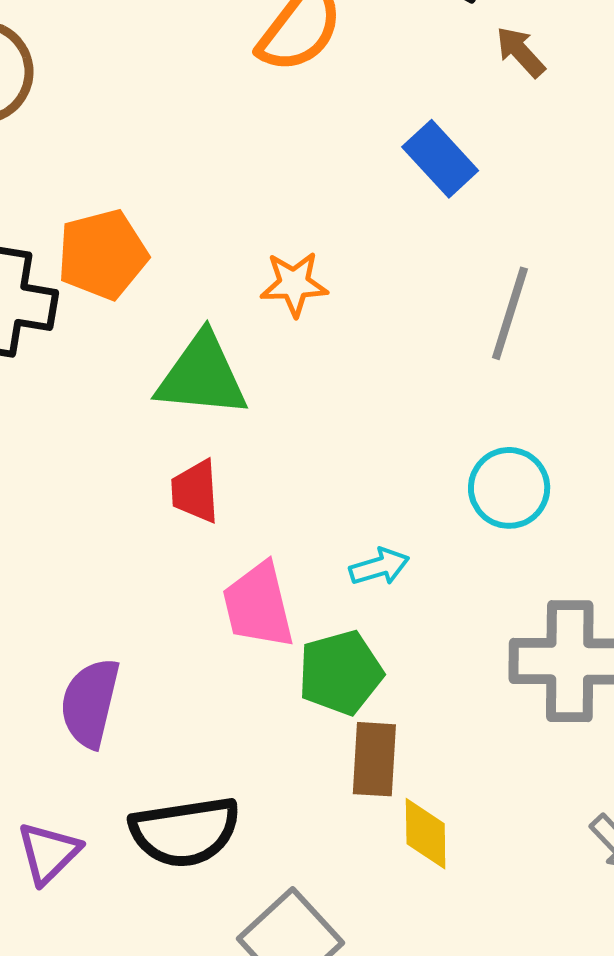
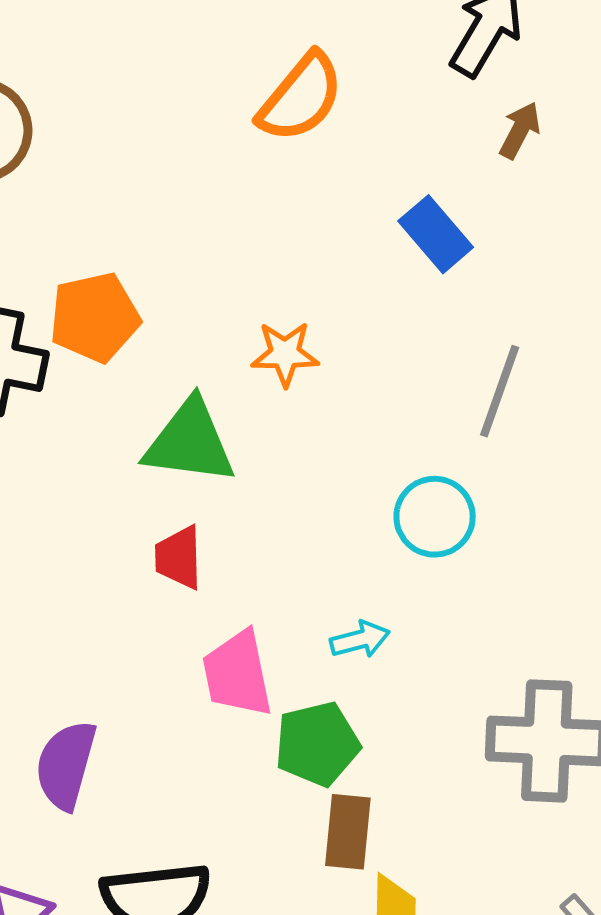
brown arrow: (521, 52) -> (520, 130), turned 68
cyan circle: (509, 488) -> (435, 517), moved

